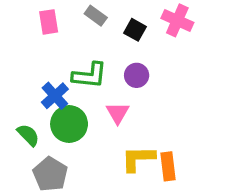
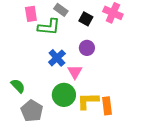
green L-shape: (89, 75) -> (49, 27), moved
blue cross: (55, 96) -> (57, 58), moved
green circle: (69, 124) -> (64, 95), moved

